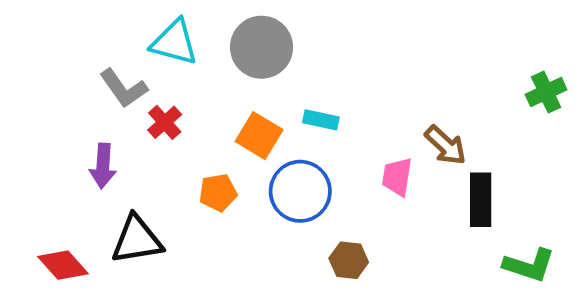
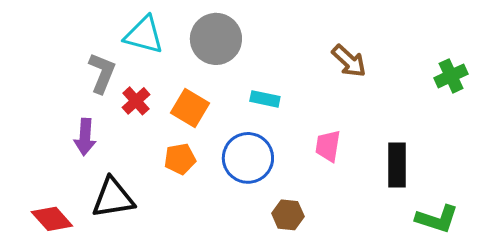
gray L-shape: (123, 88) -> (102, 73), turned -123
orange square: (259, 136) -> (190, 108), moved
brown arrow: (446, 145) -> (349, 61), moved

